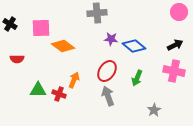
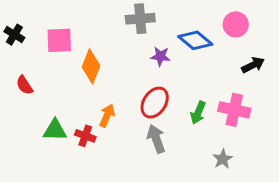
pink circle: (179, 12) -> (236, 24), moved
orange diamond: (63, 46) -> (91, 66), turned 75
blue diamond: (134, 46) -> (195, 40), moved
red semicircle: (17, 59) -> (24, 85), turned 56
pink cross: (174, 71) -> (234, 110), moved

